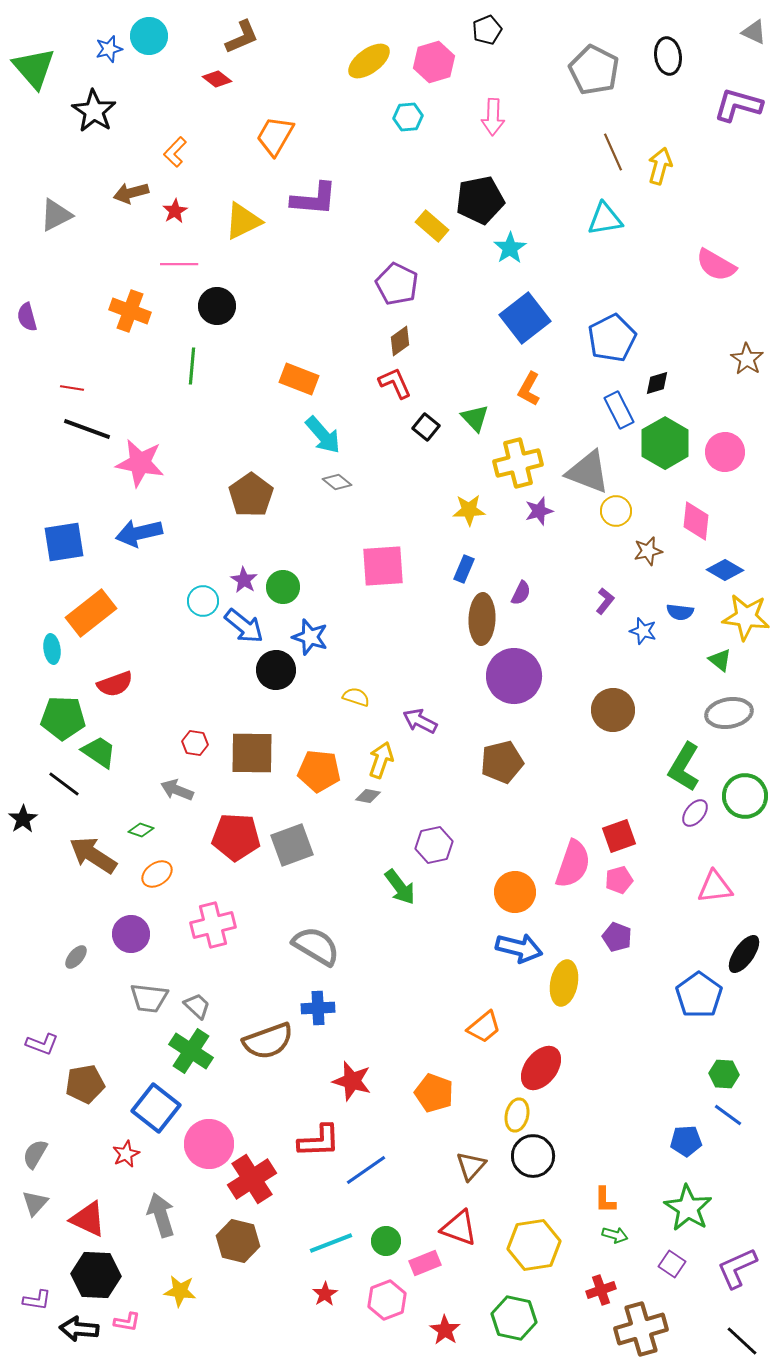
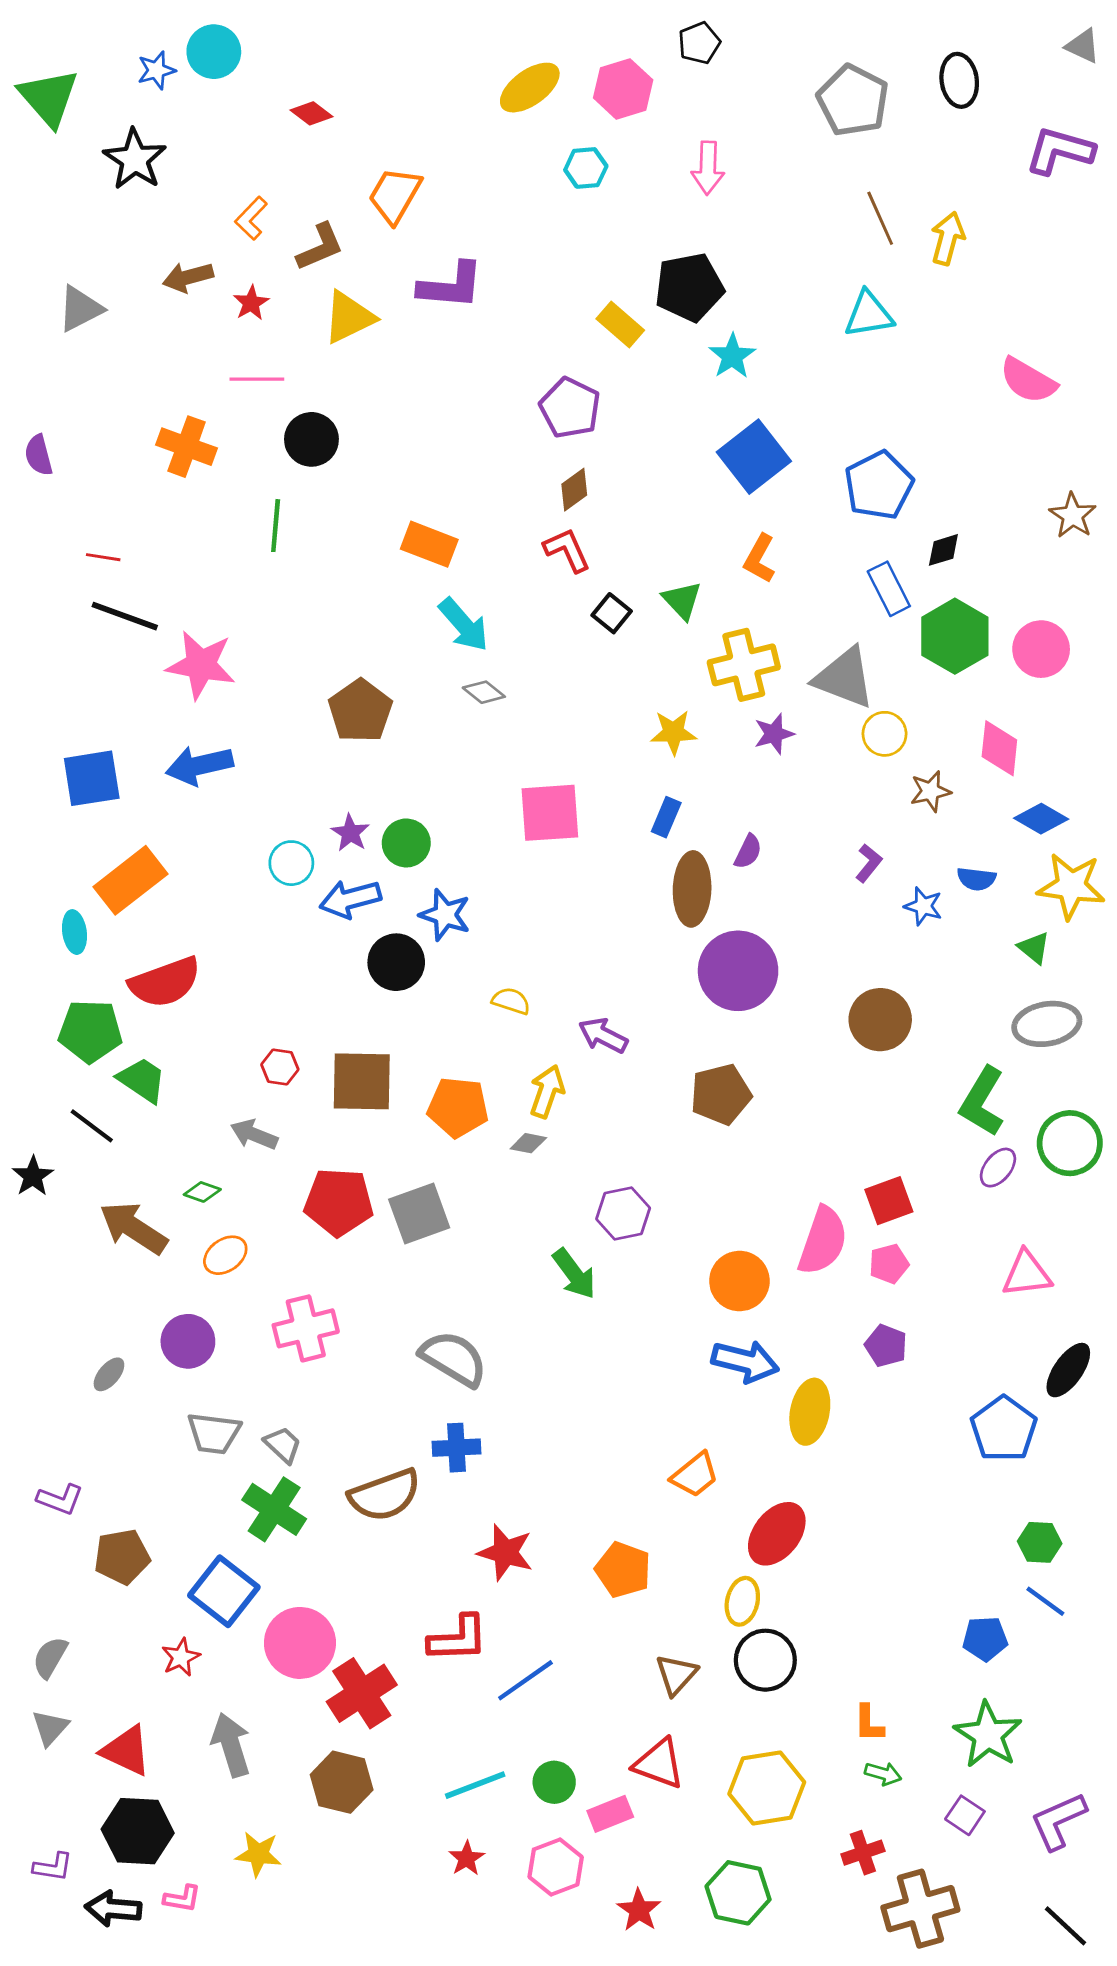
brown L-shape: (242, 37) -> (320, 247), moved
blue arrow: (244, 626) -> (350, 899), turned 126
red semicircle: (115, 684) -> (165, 982), size x1.4

